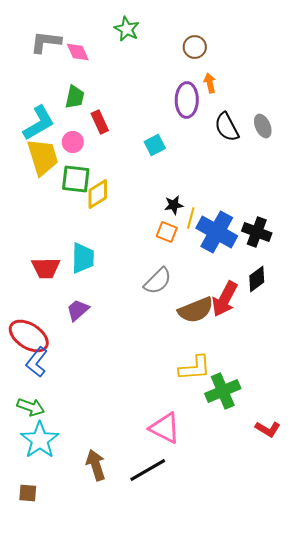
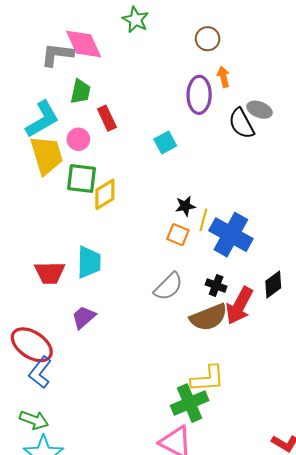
gray L-shape: (46, 42) -> (57, 55), moved
pink diamond: (78, 52) -> (84, 44), size x1.5
gray ellipse: (263, 126) -> (259, 110), moved, turned -45
black cross: (257, 232) -> (216, 285), moved, size x0.7
green cross: (223, 391) -> (190, 403), moved

